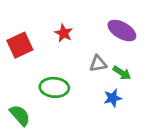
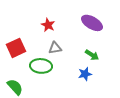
red square: (20, 45) -> (16, 48), moved
gray triangle: (98, 64) -> (55, 48), moved

